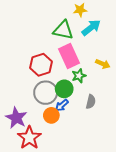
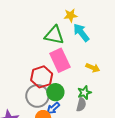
cyan arrow: (91, 28) -> (81, 33), turned -90
red hexagon: (41, 65) -> (42, 77), moved
green star: (79, 76) -> (84, 93), moved

